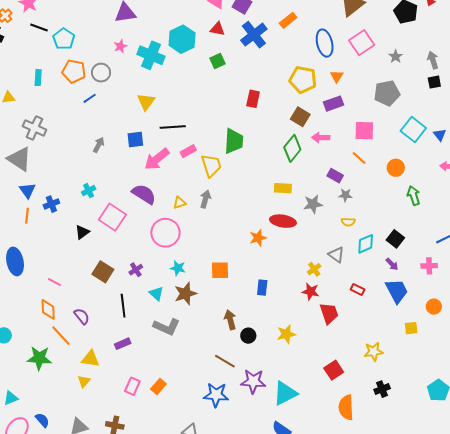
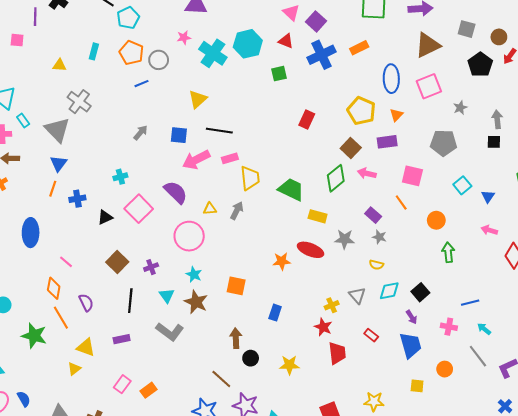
cyan square: (413, 130) -> (462, 185), size x0.7
green trapezoid: (234, 141) -> (291, 189), moved, turned -80
blue cross: (51, 204) -> (77, 199), moved
brown star: (185, 294) -> (196, 302), turned 30

